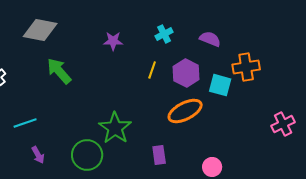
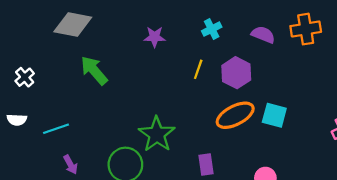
orange cross: (246, 67) -> (306, 29), moved
cyan square: (220, 85) -> (274, 115), moved

